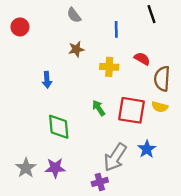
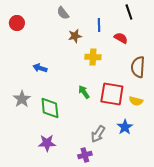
brown star: (76, 49) -> (75, 36), moved
red semicircle: (142, 59) -> (121, 38), moved
blue arrow: (47, 80) -> (40, 68), turned 112
yellow semicircle: (160, 107) -> (136, 101), moved
gray arrow: (115, 157) -> (98, 134), size x0.7
gray star: (26, 168) -> (22, 99), moved

